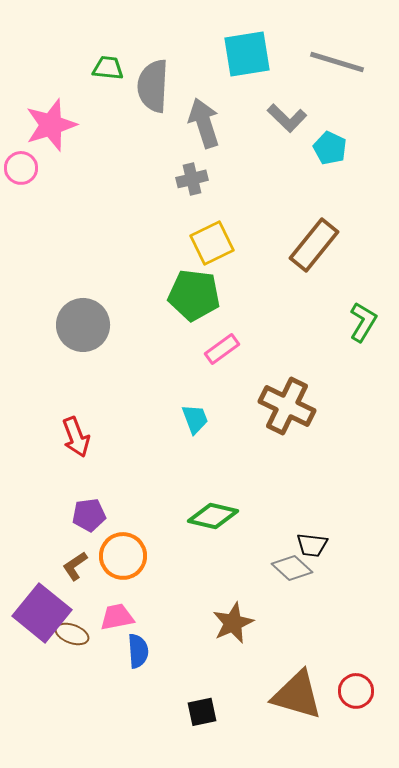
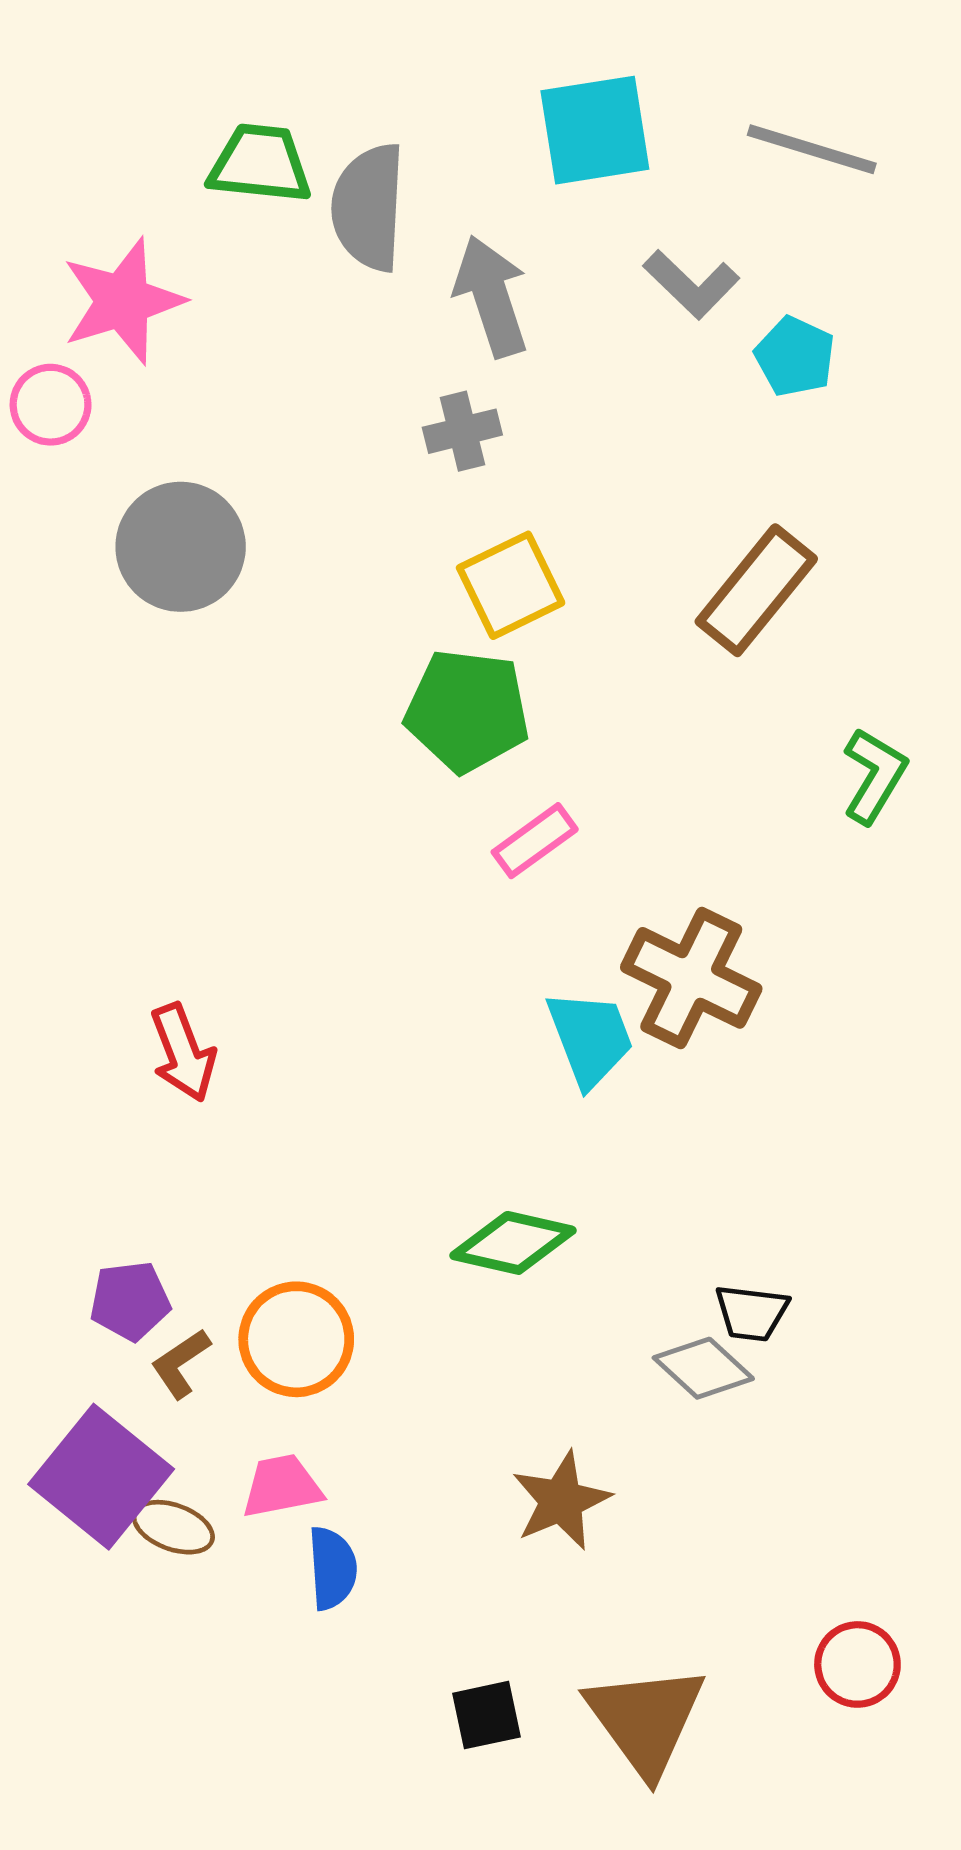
green trapezoid: (108, 68) -> (260, 164), size x1.4
gray circle: (83, 325) -> (181, 547), moved
cyan trapezoid: (195, 419) -> (590, 1038), moved, size x1.4
purple pentagon: (89, 515) -> (130, 1301), moved
brown triangle: (297, 695) -> (646, 1720), moved, turned 38

